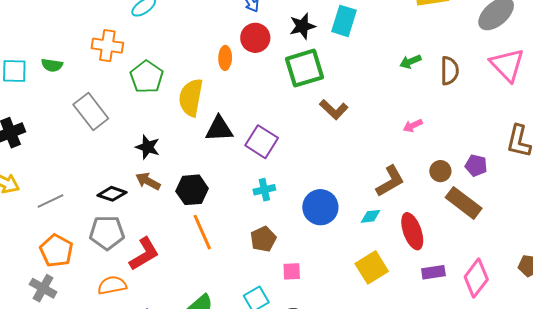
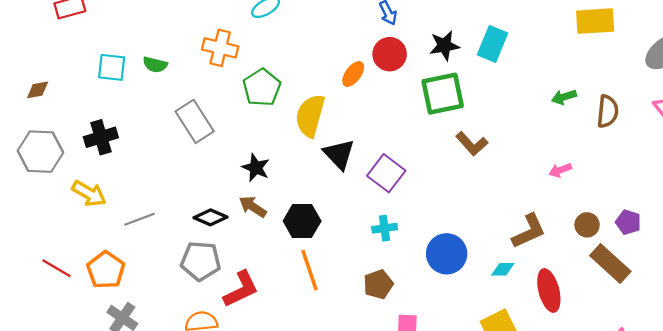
orange ellipse: (225, 58) -> (353, 74), turned 30
black triangle: (219, 129) -> (339, 154), turned 44
orange pentagon: (56, 251) -> (106, 270), moved

